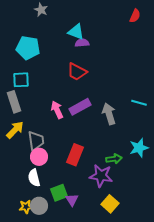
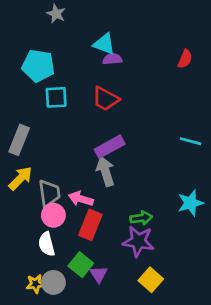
red semicircle: (135, 16) -> (185, 59), moved
cyan square: (21, 80) -> (56, 97), moved
gray rectangle: (14, 102) -> (19, 140), turned 40
pink arrow: (57, 110) -> (81, 199), moved, turned -48
gray arrow: (109, 114) -> (106, 171), moved
red rectangle: (75, 155) -> (90, 225), moved
green arrow: (114, 159) -> (141, 218), moved
green square: (59, 193) -> (81, 265), turned -30

